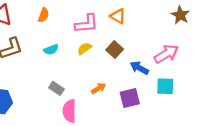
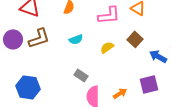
yellow semicircle: (84, 48) -> (107, 47), moved
orange arrow: (98, 88) -> (120, 93), moved

